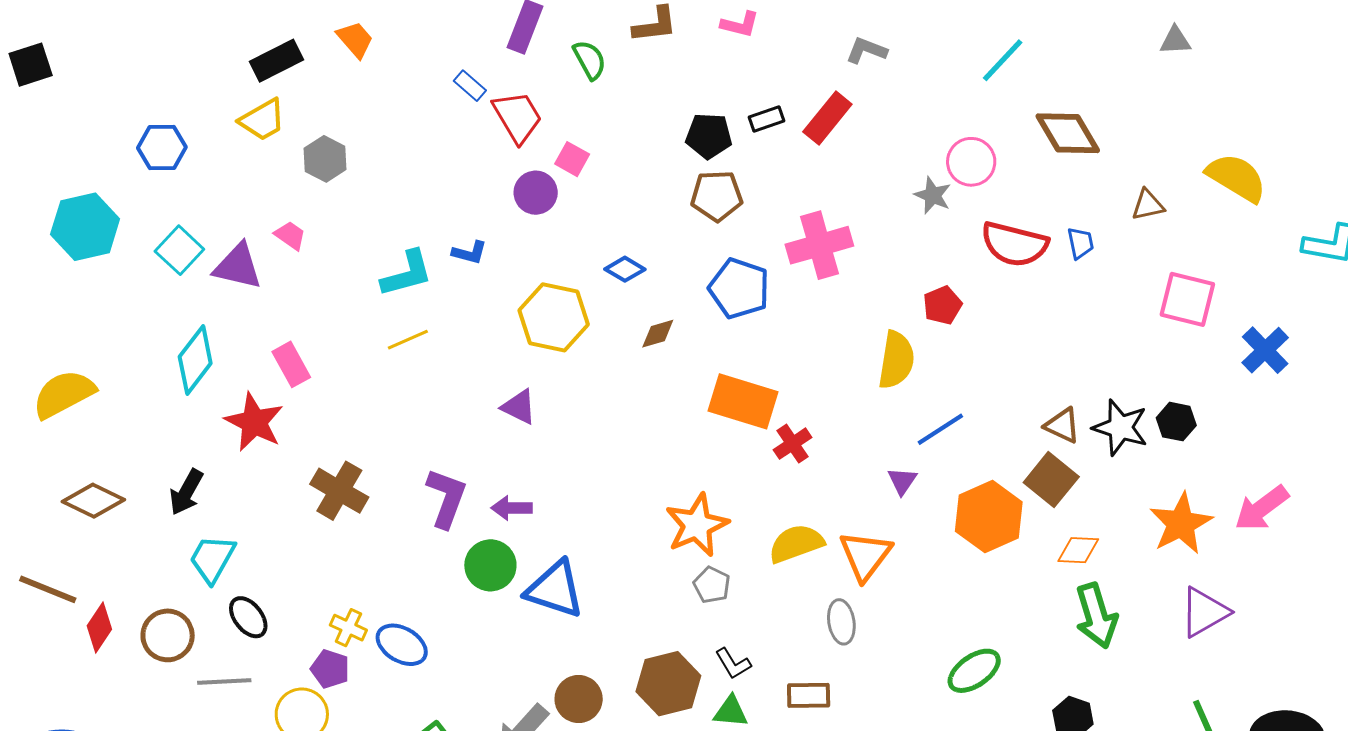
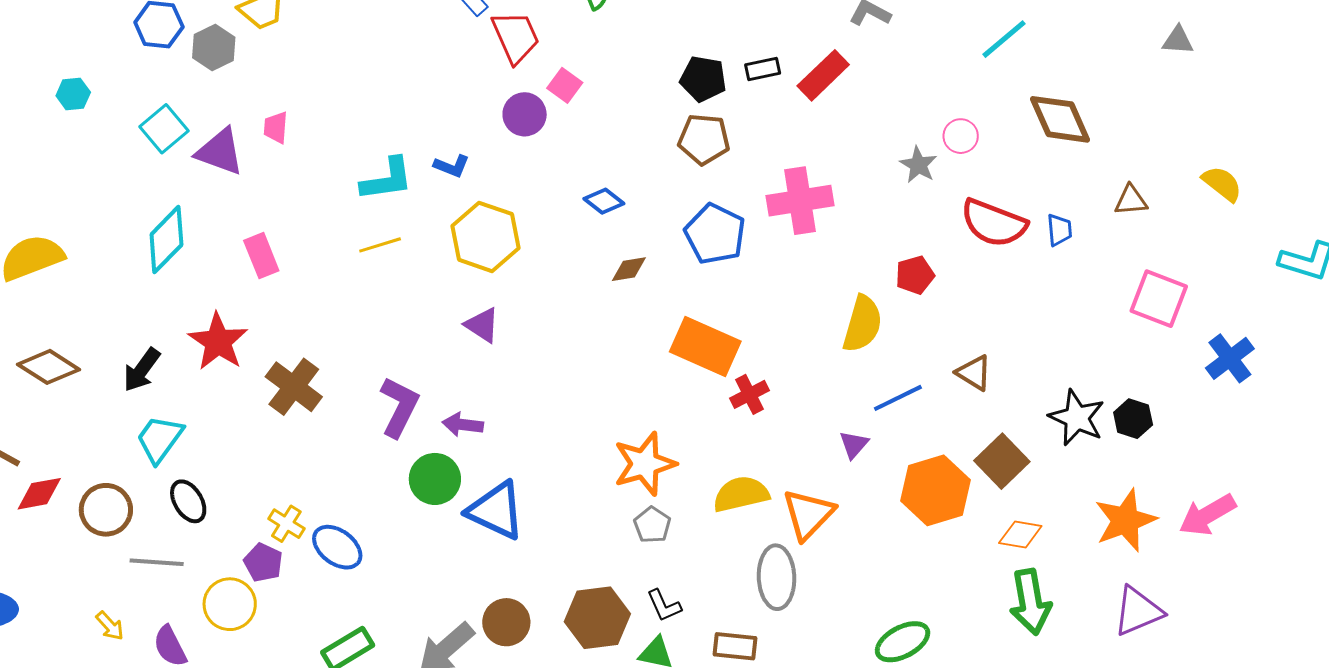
gray hexagon: (325, 159) -> (214, 47), moved
pink circle: (971, 162) -> (961, 136), size x0.7
yellow semicircle: (1236, 178) -> (1222, 184), size x0.7
cyan hexagon: (85, 227) -> (73, 94), size x0.5
pink trapezoid: (290, 235) -> (276, 127), turned -128
yellow hexagon: (554, 317) -> (485, 237), moved
red star: (254, 422) -> (218, 342), moved
brown triangle: (1062, 425) -> (974, 373), moved
gray ellipse: (841, 622) -> (777, 577), size x1.4
red diamond: (99, 628) -> (39, 494), turned 39

